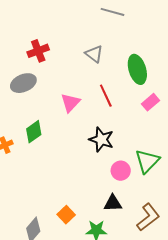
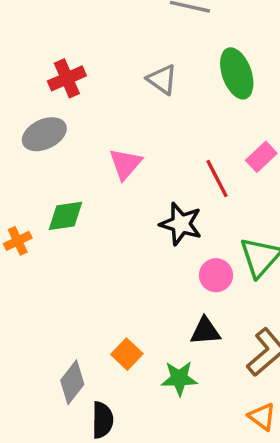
green ellipse: (137, 69) -> (237, 73), moved
red line: (106, 96) -> (217, 178), moved
green diamond: (34, 132) -> (65, 216), turned 30

